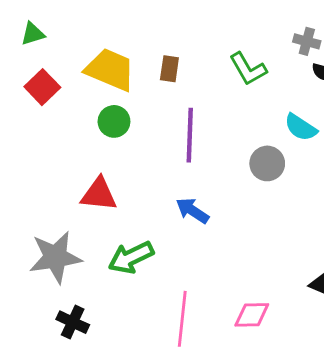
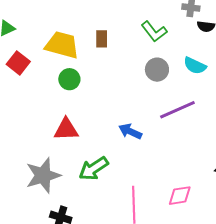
purple line: (190, 135) -> (177, 110), moved, turned 72
gray circle: (267, 163) -> (157, 70), moved

